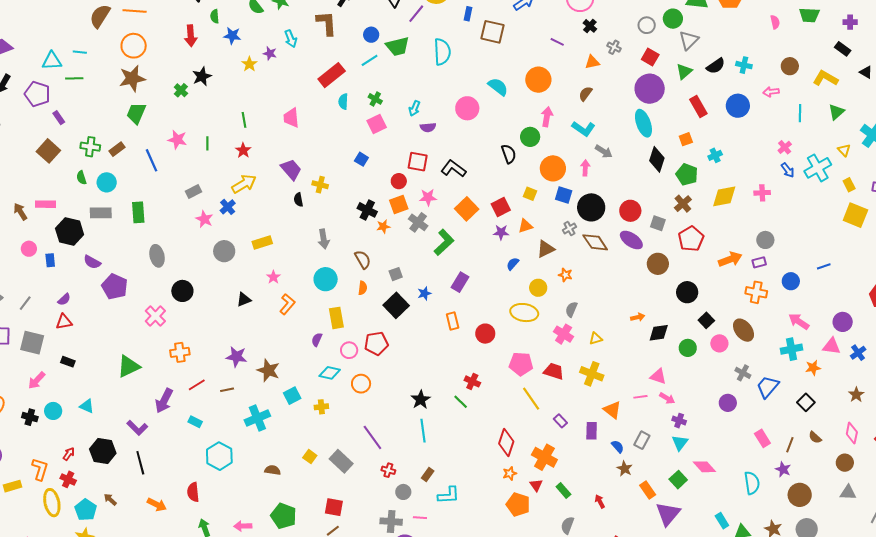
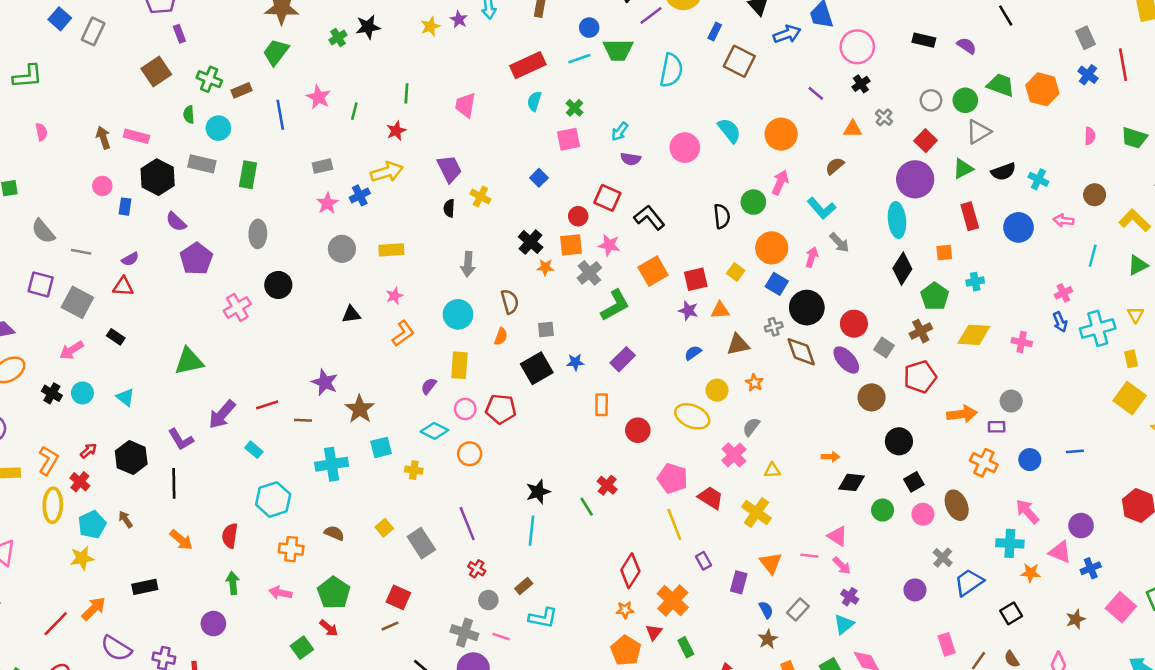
gray line: (25, 303) -> (81, 252), turned 49
orange cross: (180, 352) -> (291, 549), moved

